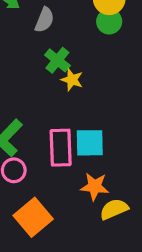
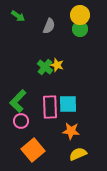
gray semicircle: (44, 20) -> (49, 26), moved
green cross: (57, 60) -> (45, 67), moved
yellow semicircle: (114, 209) -> (78, 154), moved

